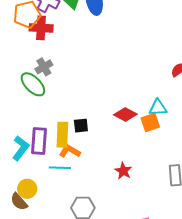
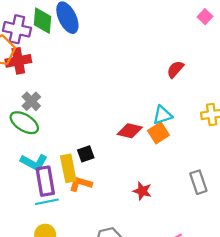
cyan L-shape: (21, 148) -> (34, 162), moved, turned 95
cyan line: (60, 168) -> (47, 202), moved

